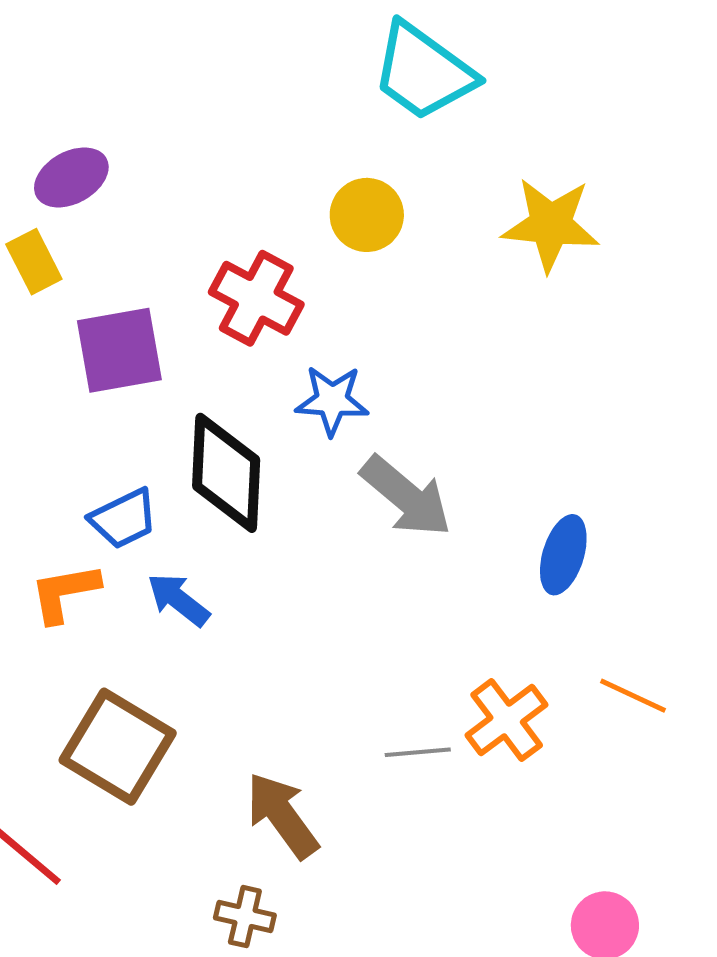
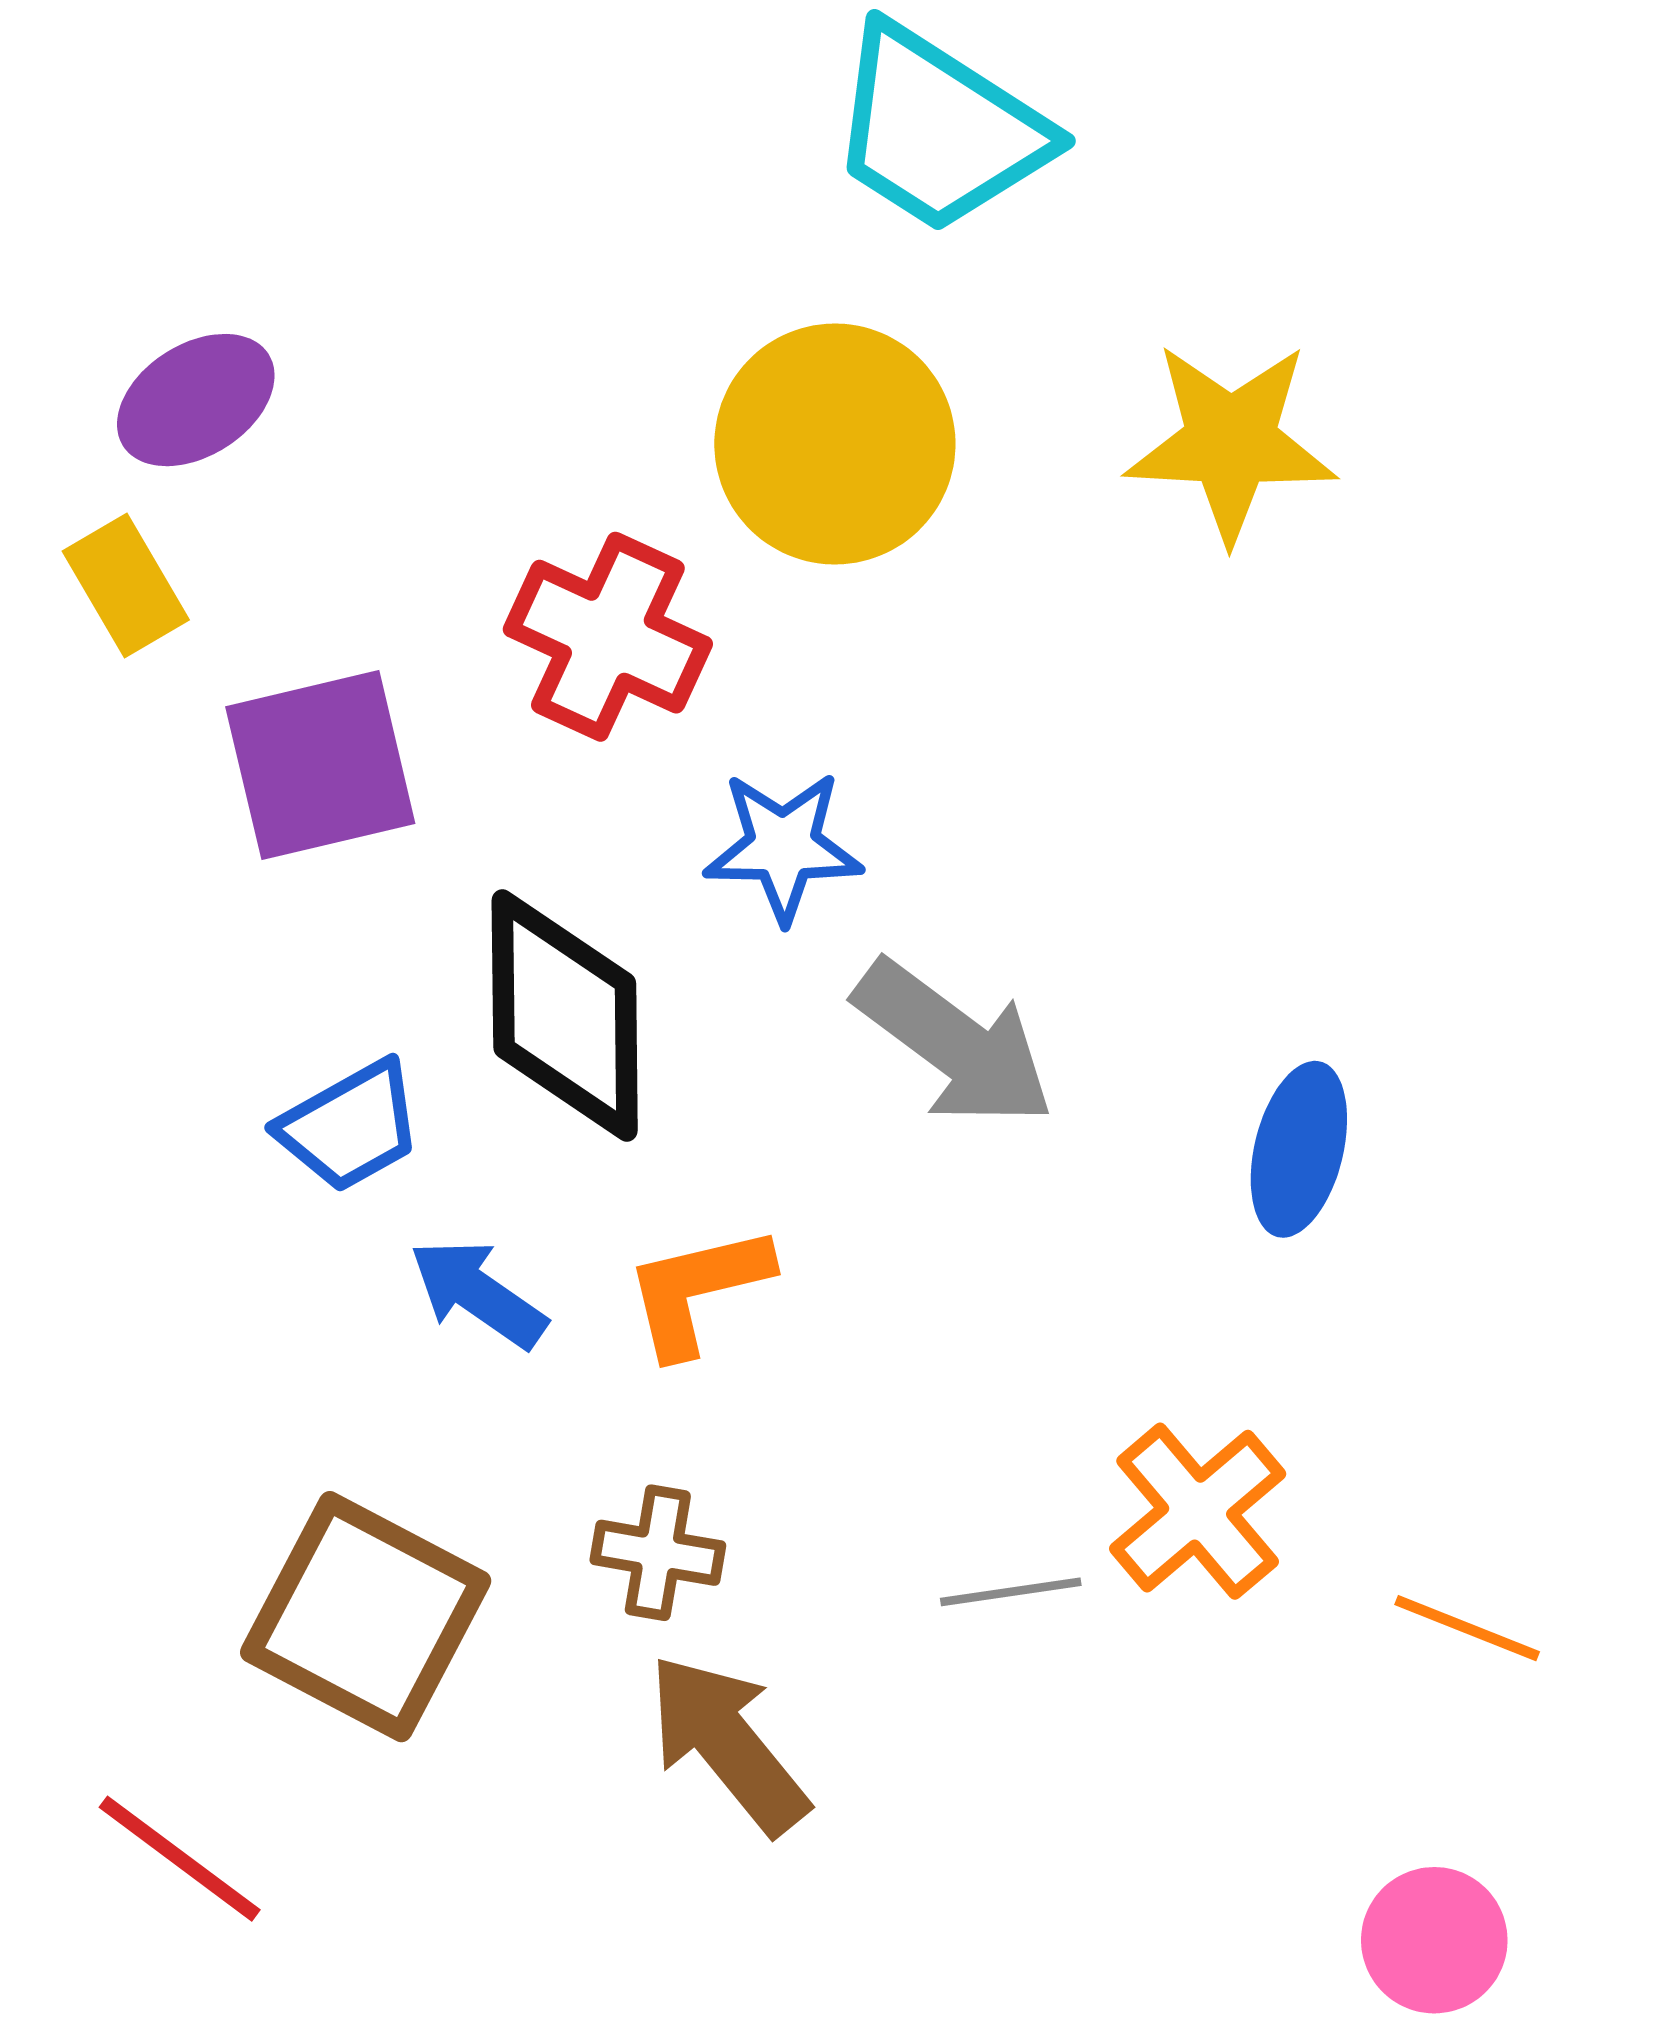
yellow circle: (367, 215) -> (835, 444), size x1.5
orange L-shape: (65, 593) -> (697, 1290), moved
orange line: (633, 696) -> (1467, 1628), moved
brown cross: (245, 917) -> (658, 1553), moved

